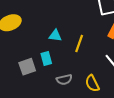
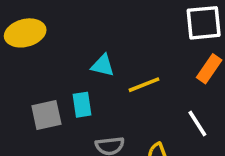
yellow line: (79, 43) -> (144, 85), turned 42

